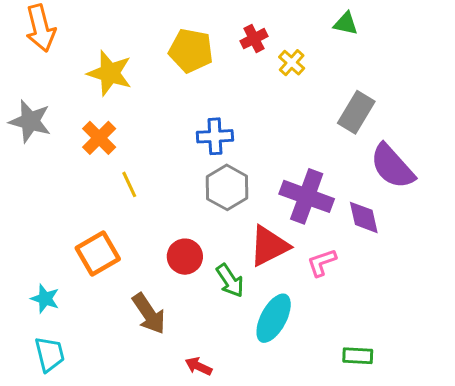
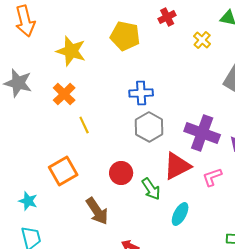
red cross: (254, 39) -> (167, 17), moved
yellow cross: (292, 63) -> (202, 40), moved
cyan ellipse: (274, 318) -> (180, 214), size x0.7

